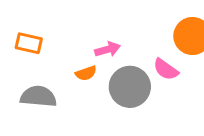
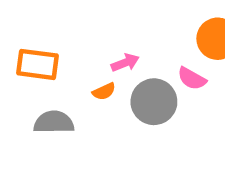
orange rectangle: (29, 43) -> (37, 64), size x1.4

